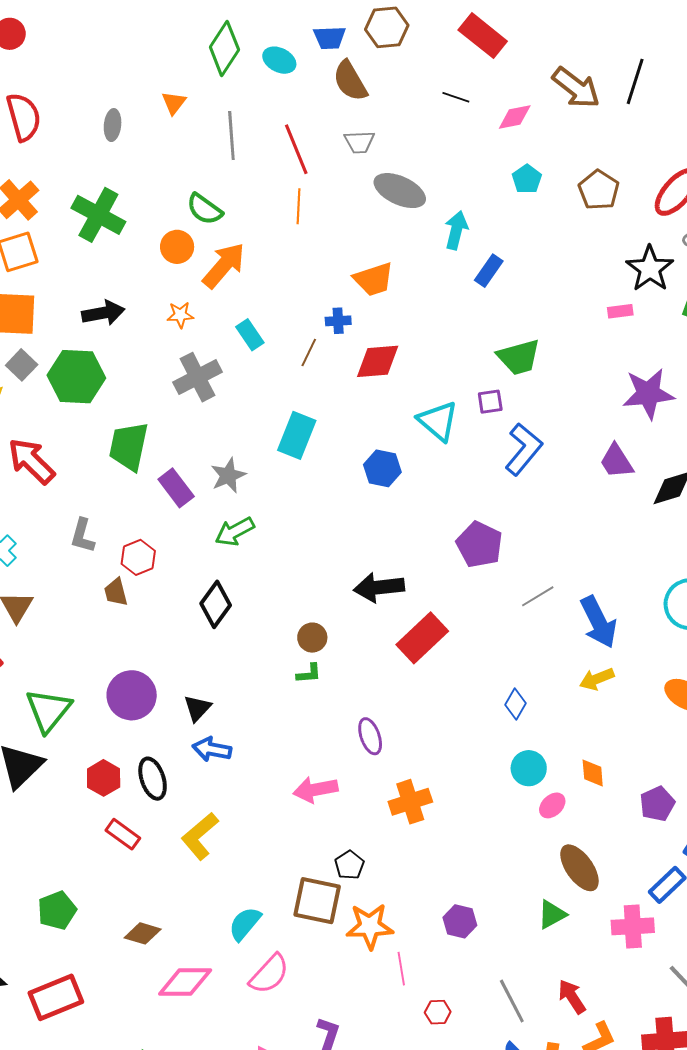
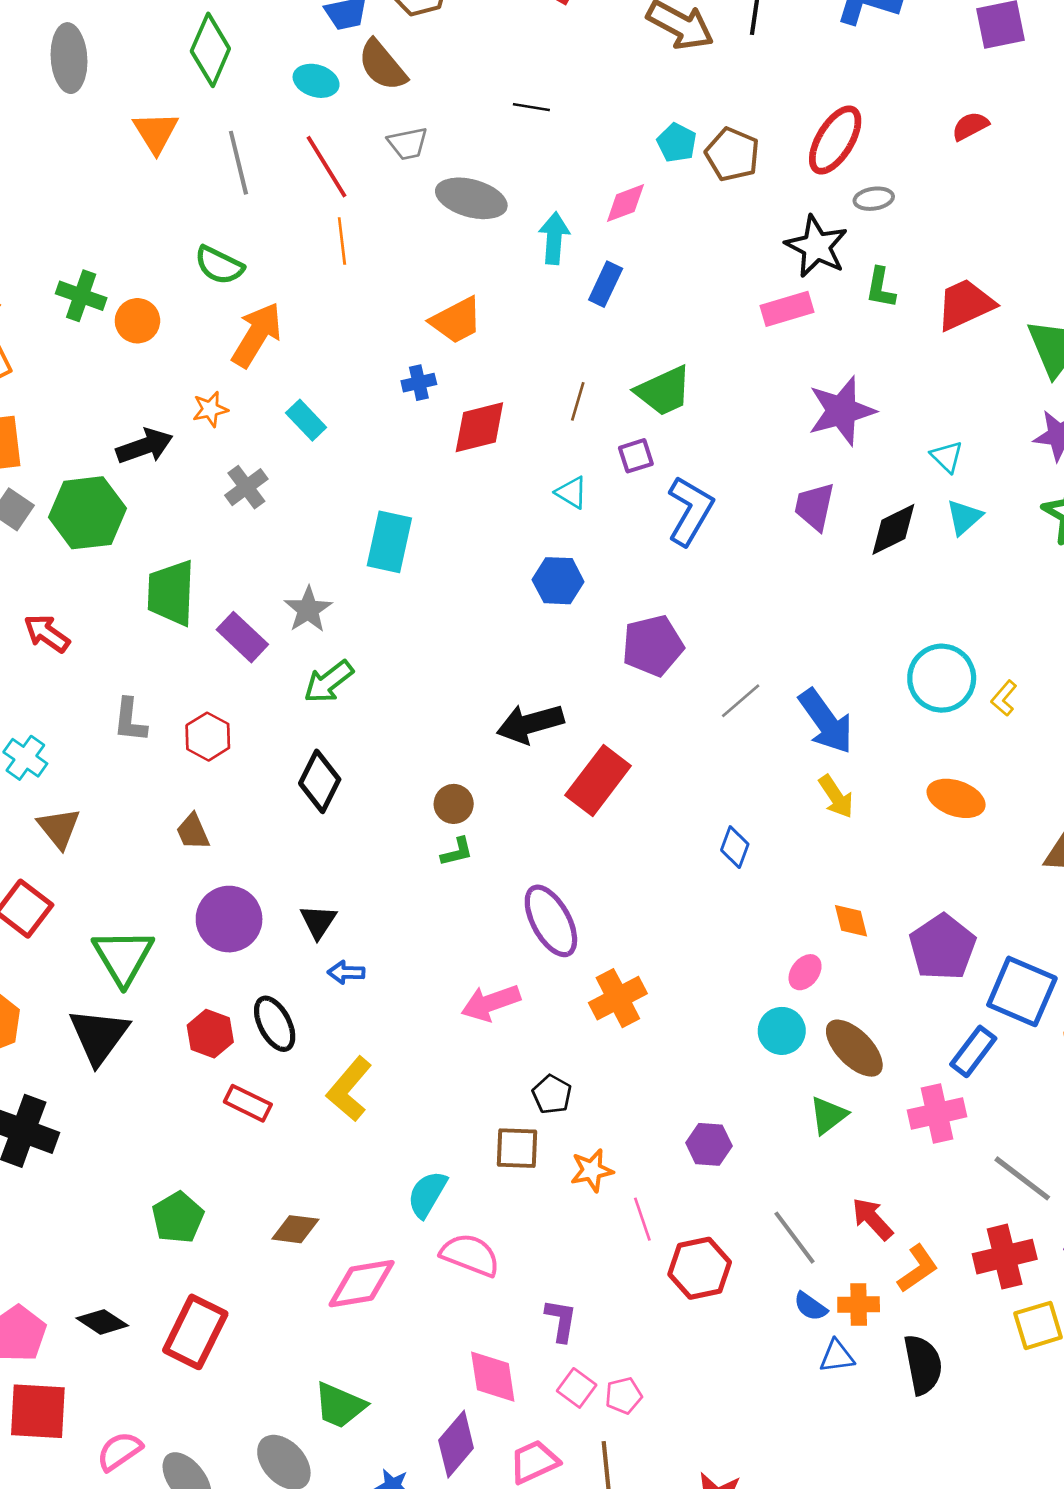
cyan ellipse: (279, 60) -> (316, 81), moved
black line: (456, 97) -> (531, 107), moved
orange triangle: (174, 103) -> (156, 132), size x1.4
pink diamond: (515, 117) -> (625, 203), moved
gray ellipse: (113, 125) -> (69, 58), moved, size x1.6
cyan pentagon: (527, 179) -> (677, 143), moved
green cross: (98, 215) -> (81, 296), size x0.7
orange circle: (177, 247) -> (137, 321), moved
pink rectangle: (620, 311) -> (787, 309), size x1.5
black arrow: (103, 313) -> (145, 446), moved
brown line: (309, 352) -> (578, 401), moved
gray cross: (197, 377) -> (246, 487), size x0.7
cyan triangle: (438, 421) -> (571, 493), size x0.6
red arrow: (31, 461) -> (47, 633), size x0.7
purple trapezoid: (616, 461) -> (815, 506), turned 54
blue hexagon: (382, 468) -> (558, 581), moved
purple pentagon: (479, 545) -> (653, 646), turned -30
brown trapezoid: (116, 592) -> (193, 832), moved
yellow arrow: (597, 679) -> (836, 797), turned -92
purple ellipse: (370, 736) -> (551, 921), size x1.5
blue arrow: (212, 749) -> (346, 972), size x0.7
cyan circle: (529, 768) -> (782, 1031), moved
purple pentagon: (657, 804) -> (942, 947), size x1.4
brown square: (317, 901) -> (517, 1148), size x0.7
orange star: (370, 926) -> (592, 1170), size x0.7
pink semicircle: (269, 974) -> (470, 1255), turned -102
red rectangle: (56, 997) -> (195, 1332), turned -32
red hexagon: (438, 1012) -> (700, 1268), size x1.8

